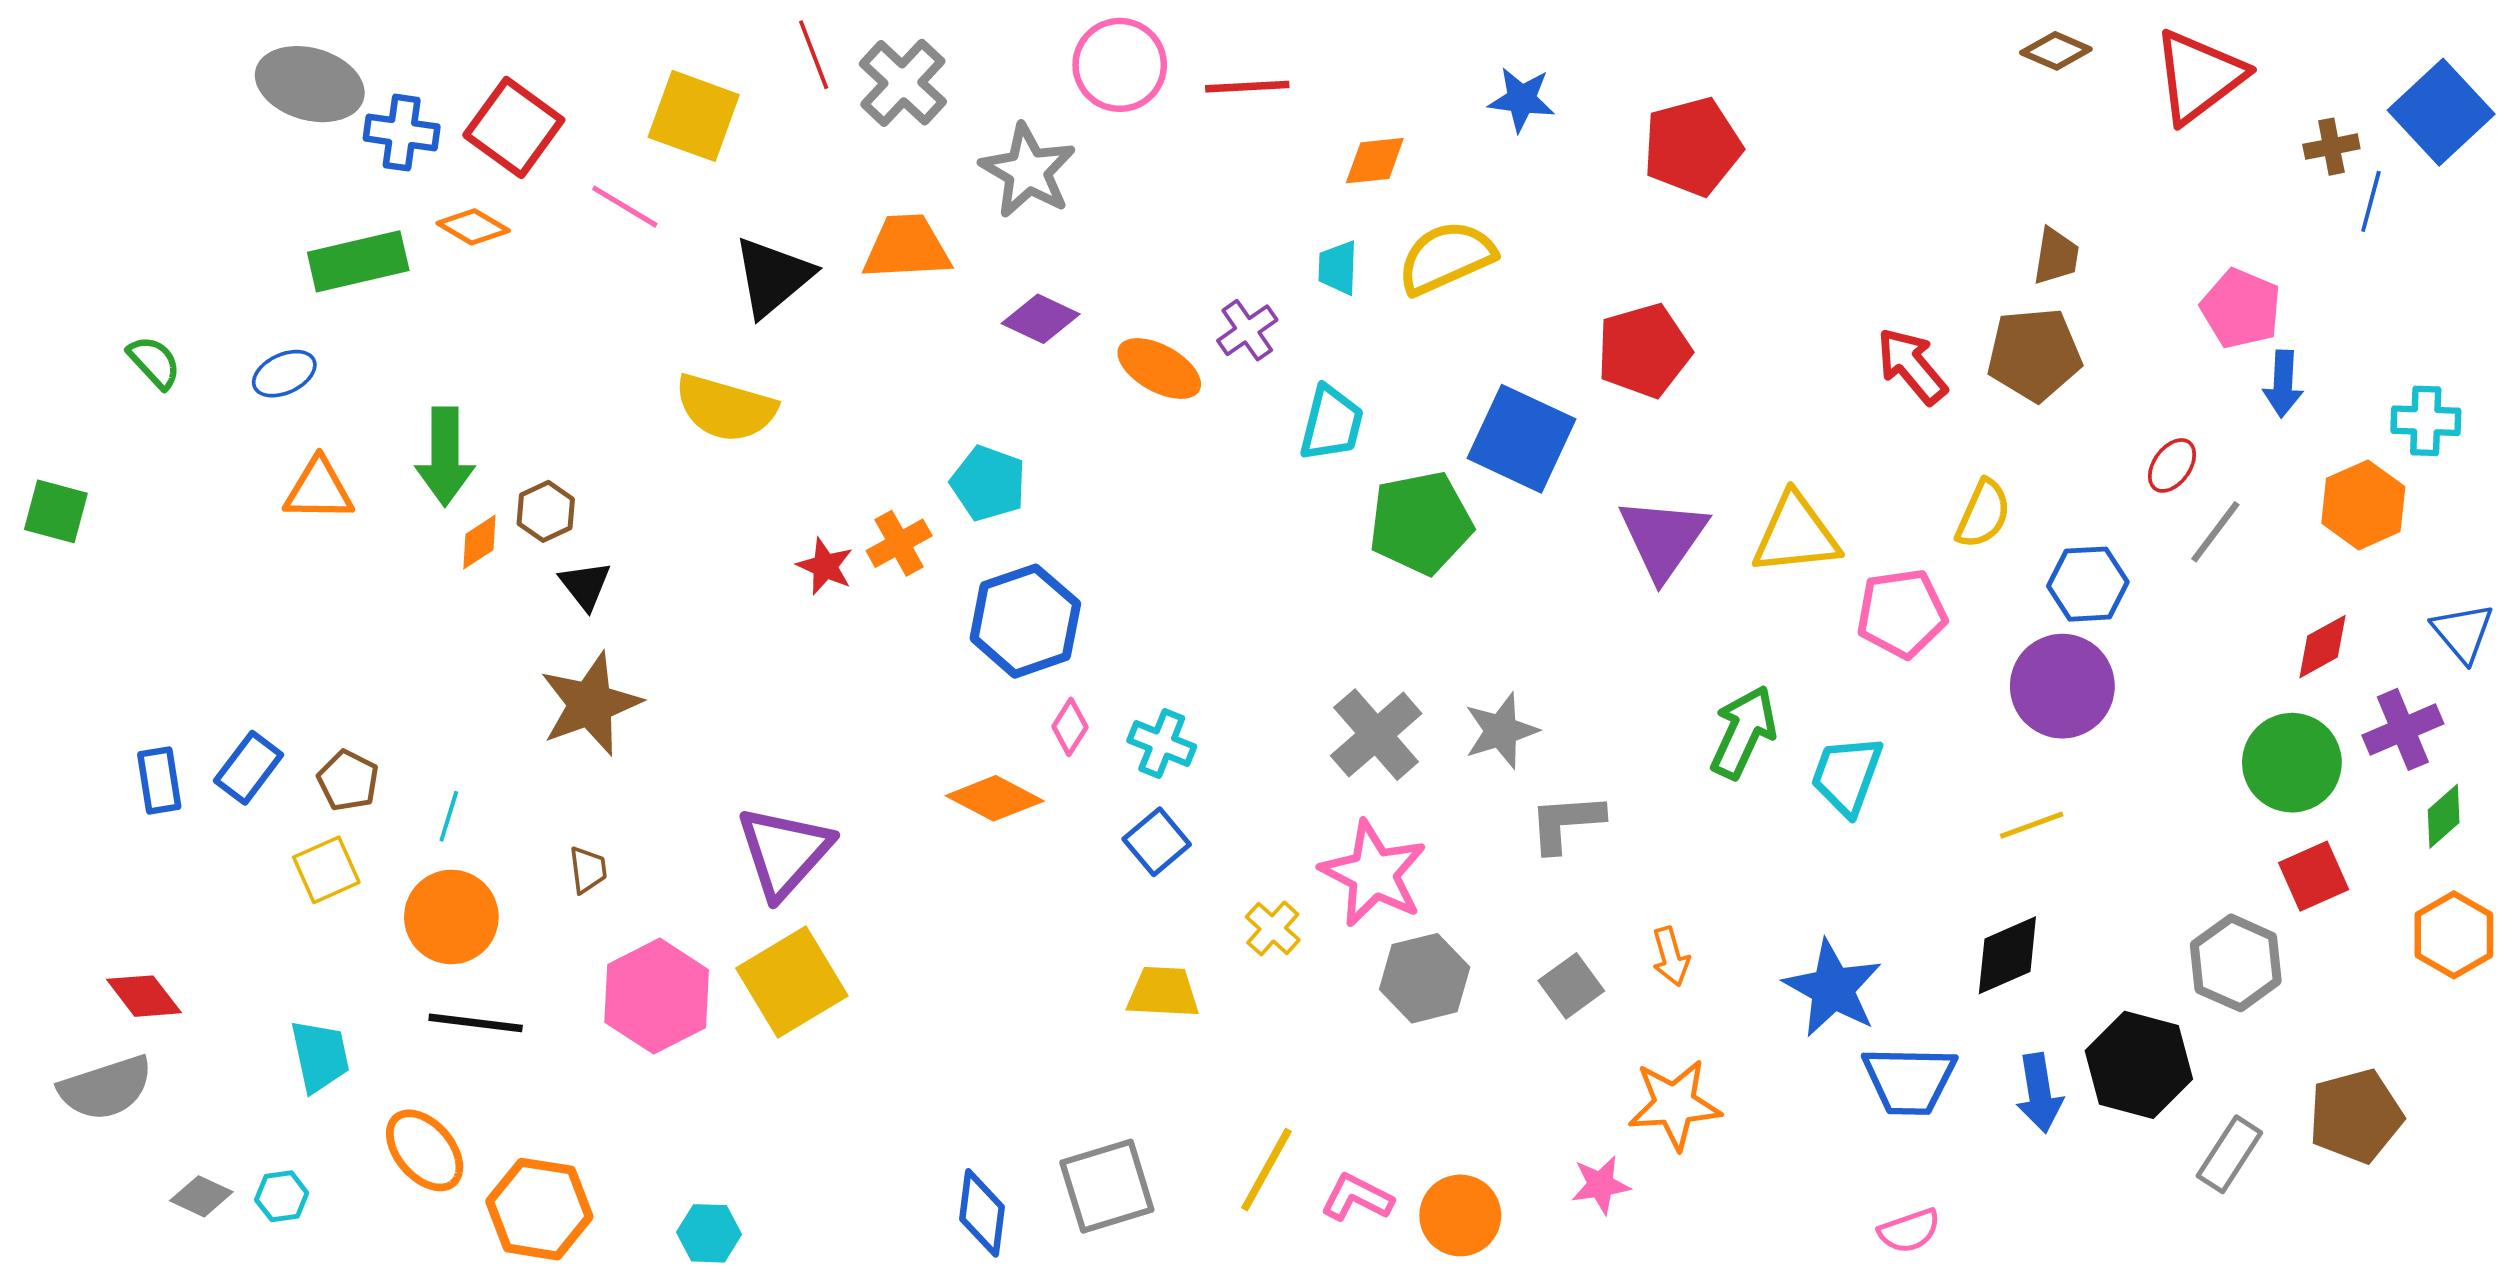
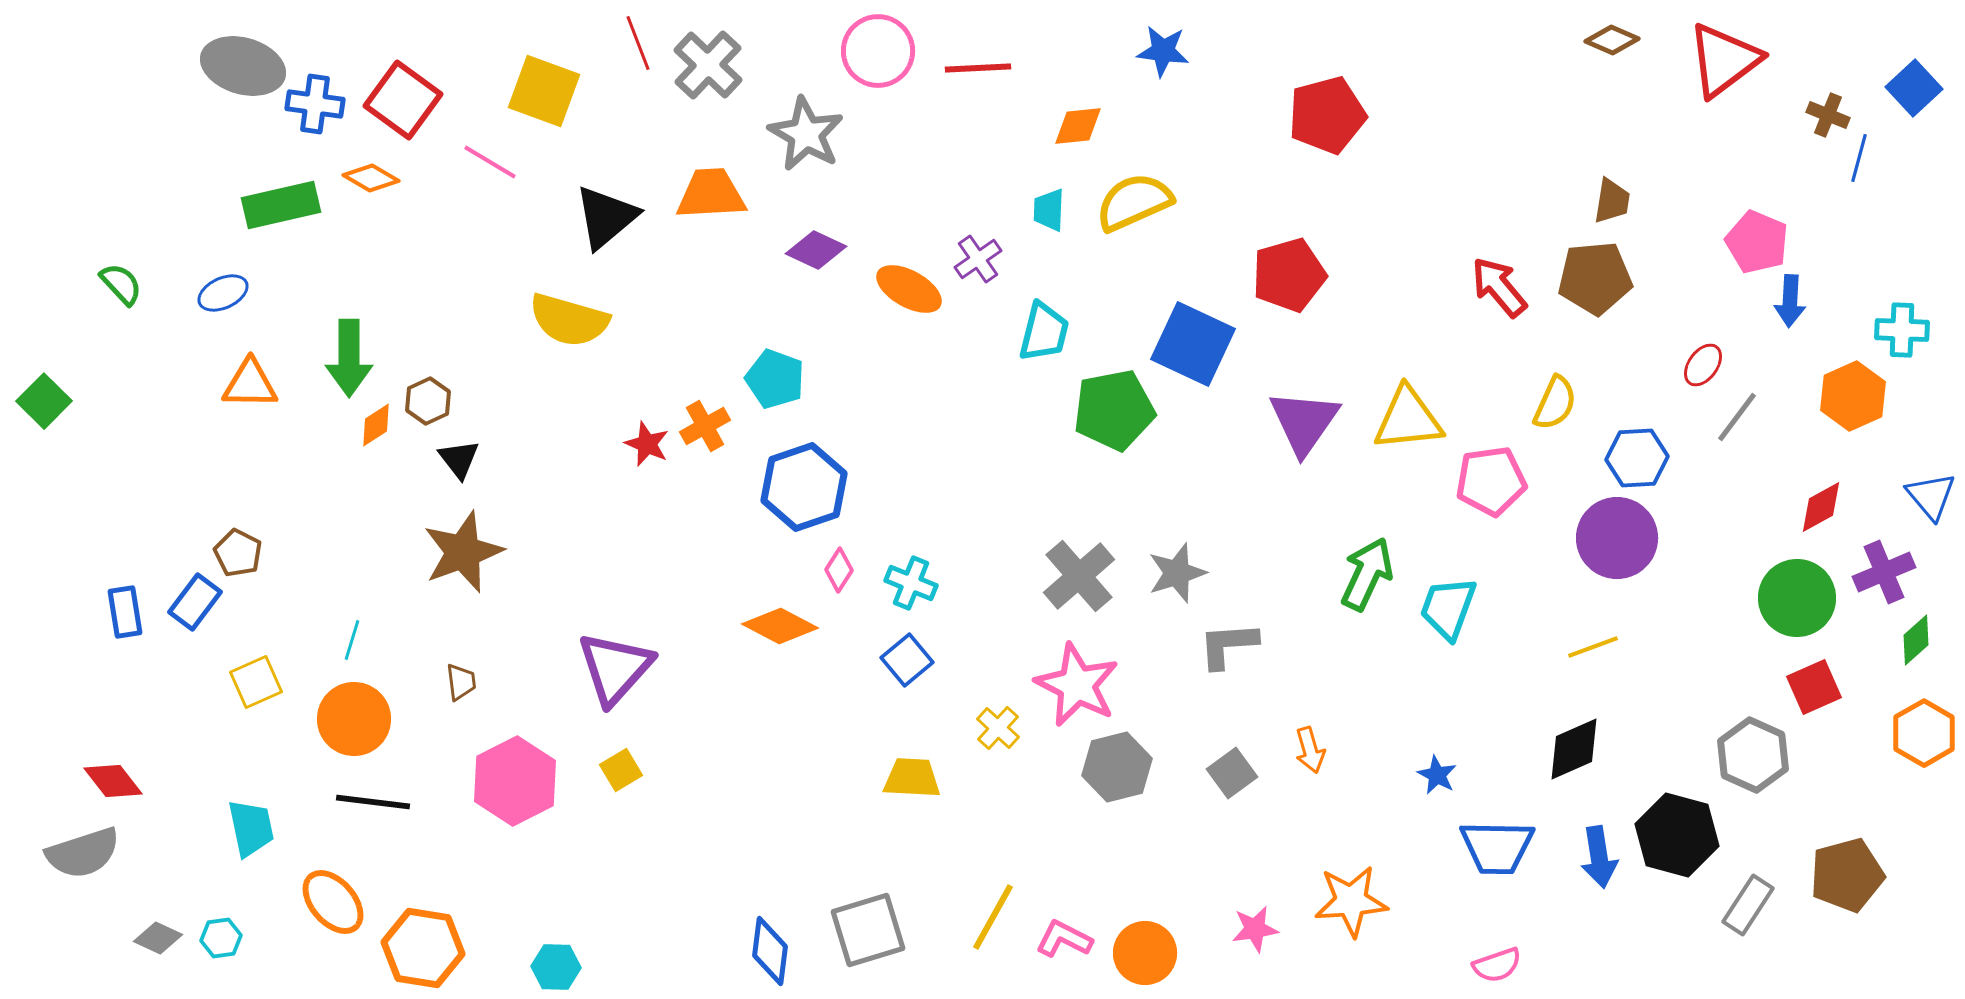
blue star: (1521, 99) -> (1163, 51), moved
blue square: (2441, 112) -> (1914, 88), size x0.7
brown cross: (2331, 147) -> (1828, 115), turned 33
green square: (56, 511) -> (44, 401), turned 30
brown pentagon: (348, 780) -> (238, 553), moved
yellow square: (792, 982) -> (621, 770), size x0.5
blue star: (1833, 988) -> (1437, 775), size x0.5
orange star: (1675, 1104) -> (1351, 901), moved

